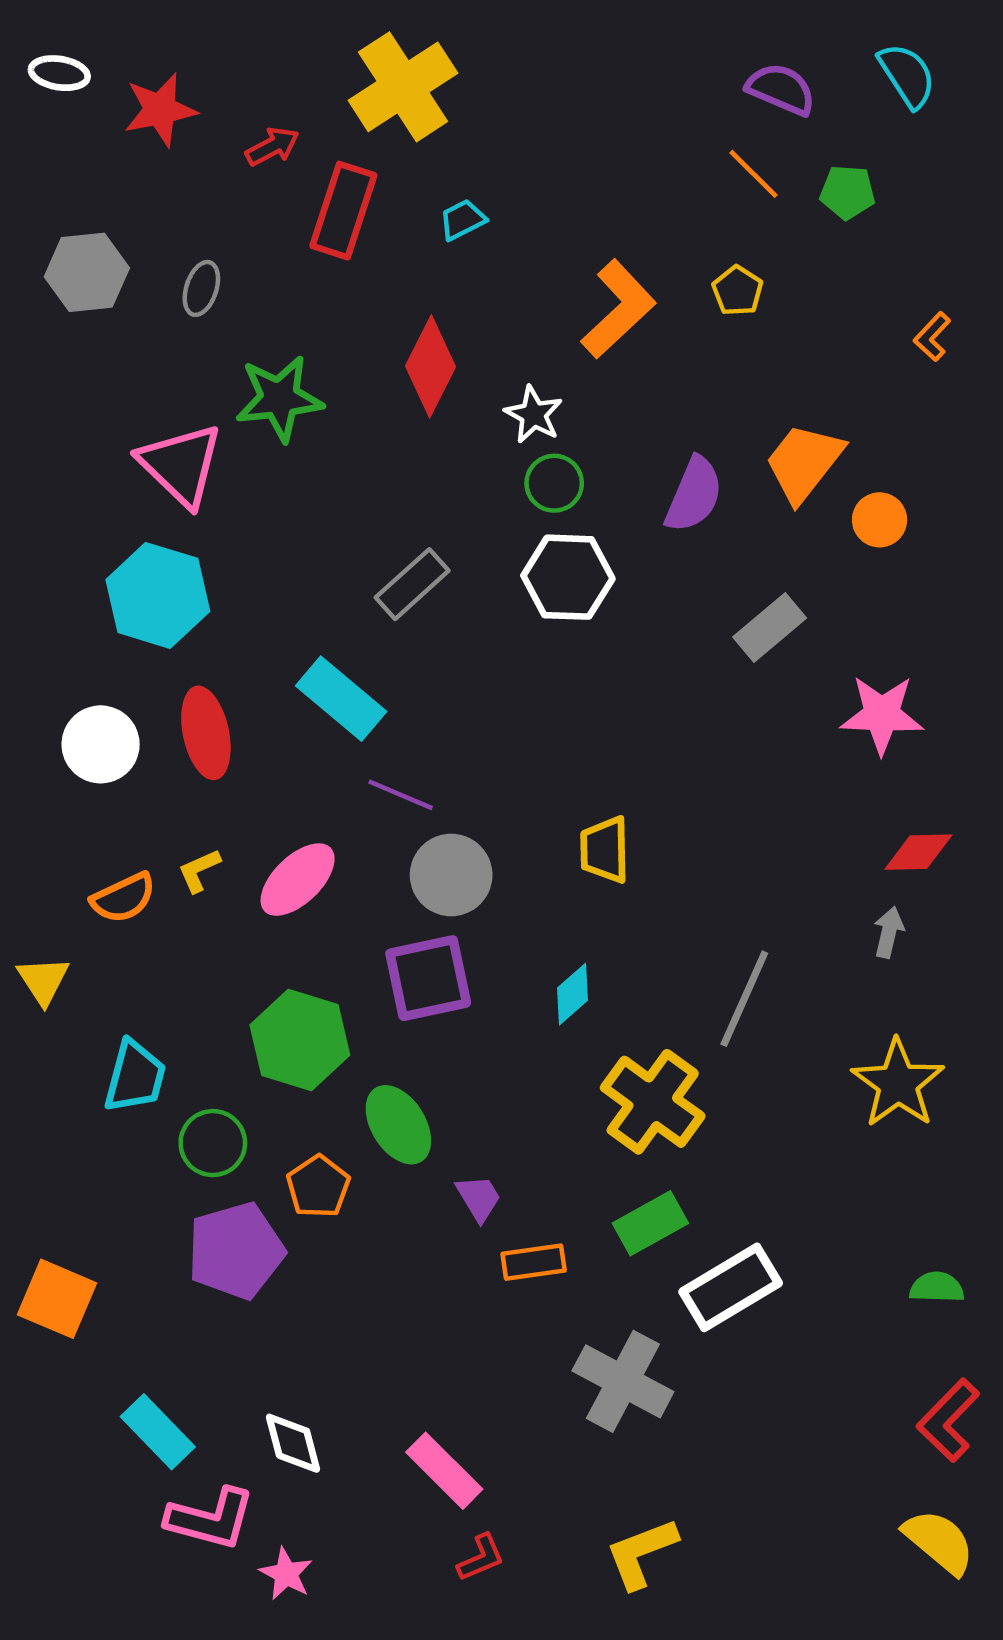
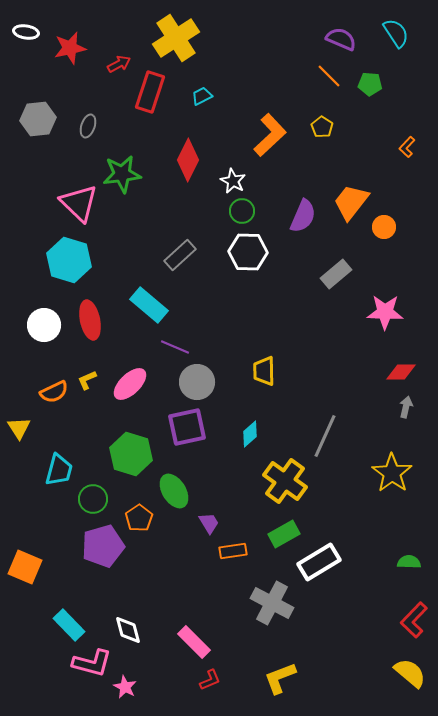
gray arrow: (889, 932) -> (406, 407), moved

